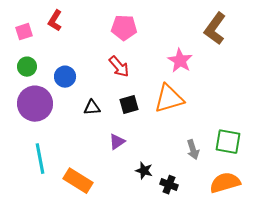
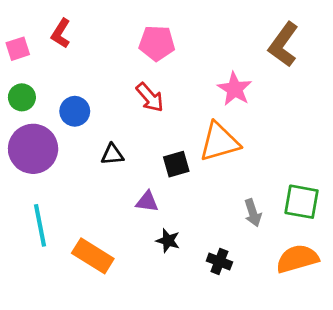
black square: (129, 105) -> (176, 164), moved
purple triangle: (117, 142) -> (147, 202), turned 42
black star: (144, 171) -> (168, 241), moved

